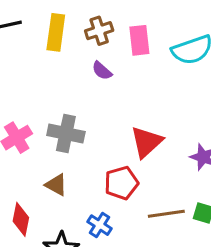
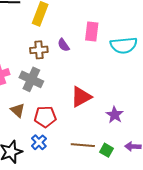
brown cross: (99, 31) -> (39, 50), moved
red pentagon: (121, 183) -> (45, 117), moved

